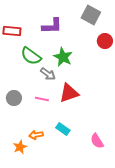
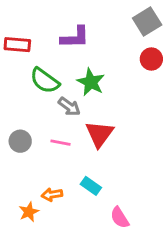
gray square: (91, 15) -> (147, 22), moved, turned 30
red triangle: (69, 93) -> (99, 134), turned -35
pink semicircle: (97, 141) -> (120, 218), moved

